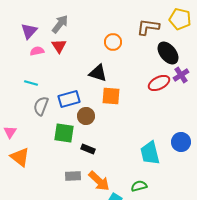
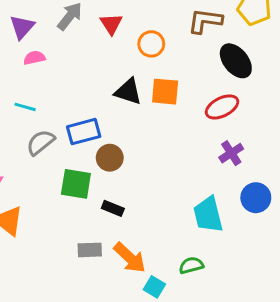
red triangle: (59, 46) -> (111, 24), moved
purple cross: (181, 75) -> (231, 153), moved
orange square: (111, 96) -> (165, 92), moved
gray semicircle: (41, 106) -> (41, 142), turned 30

